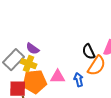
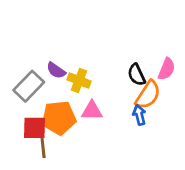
yellow cross: (29, 64) -> (79, 80), moved
blue arrow: (79, 80) -> (139, 115), moved

